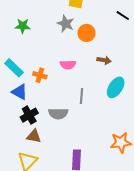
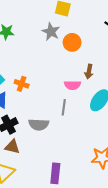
brown arrow: (104, 60) -> (89, 72), turned 88
pink semicircle: (68, 65) -> (72, 85), moved

